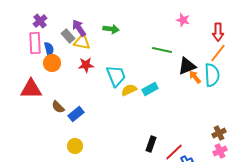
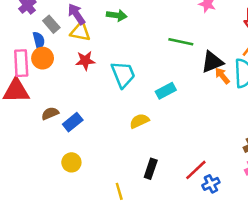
gray rectangle: (68, 36) -> (51, 24), moved
pink rectangle: (35, 43) -> (21, 63), moved
yellow semicircle: (129, 90) -> (139, 121), moved
brown semicircle: (58, 107) -> (50, 113), turned 112
black rectangle: (151, 144) -> (151, 169), moved

